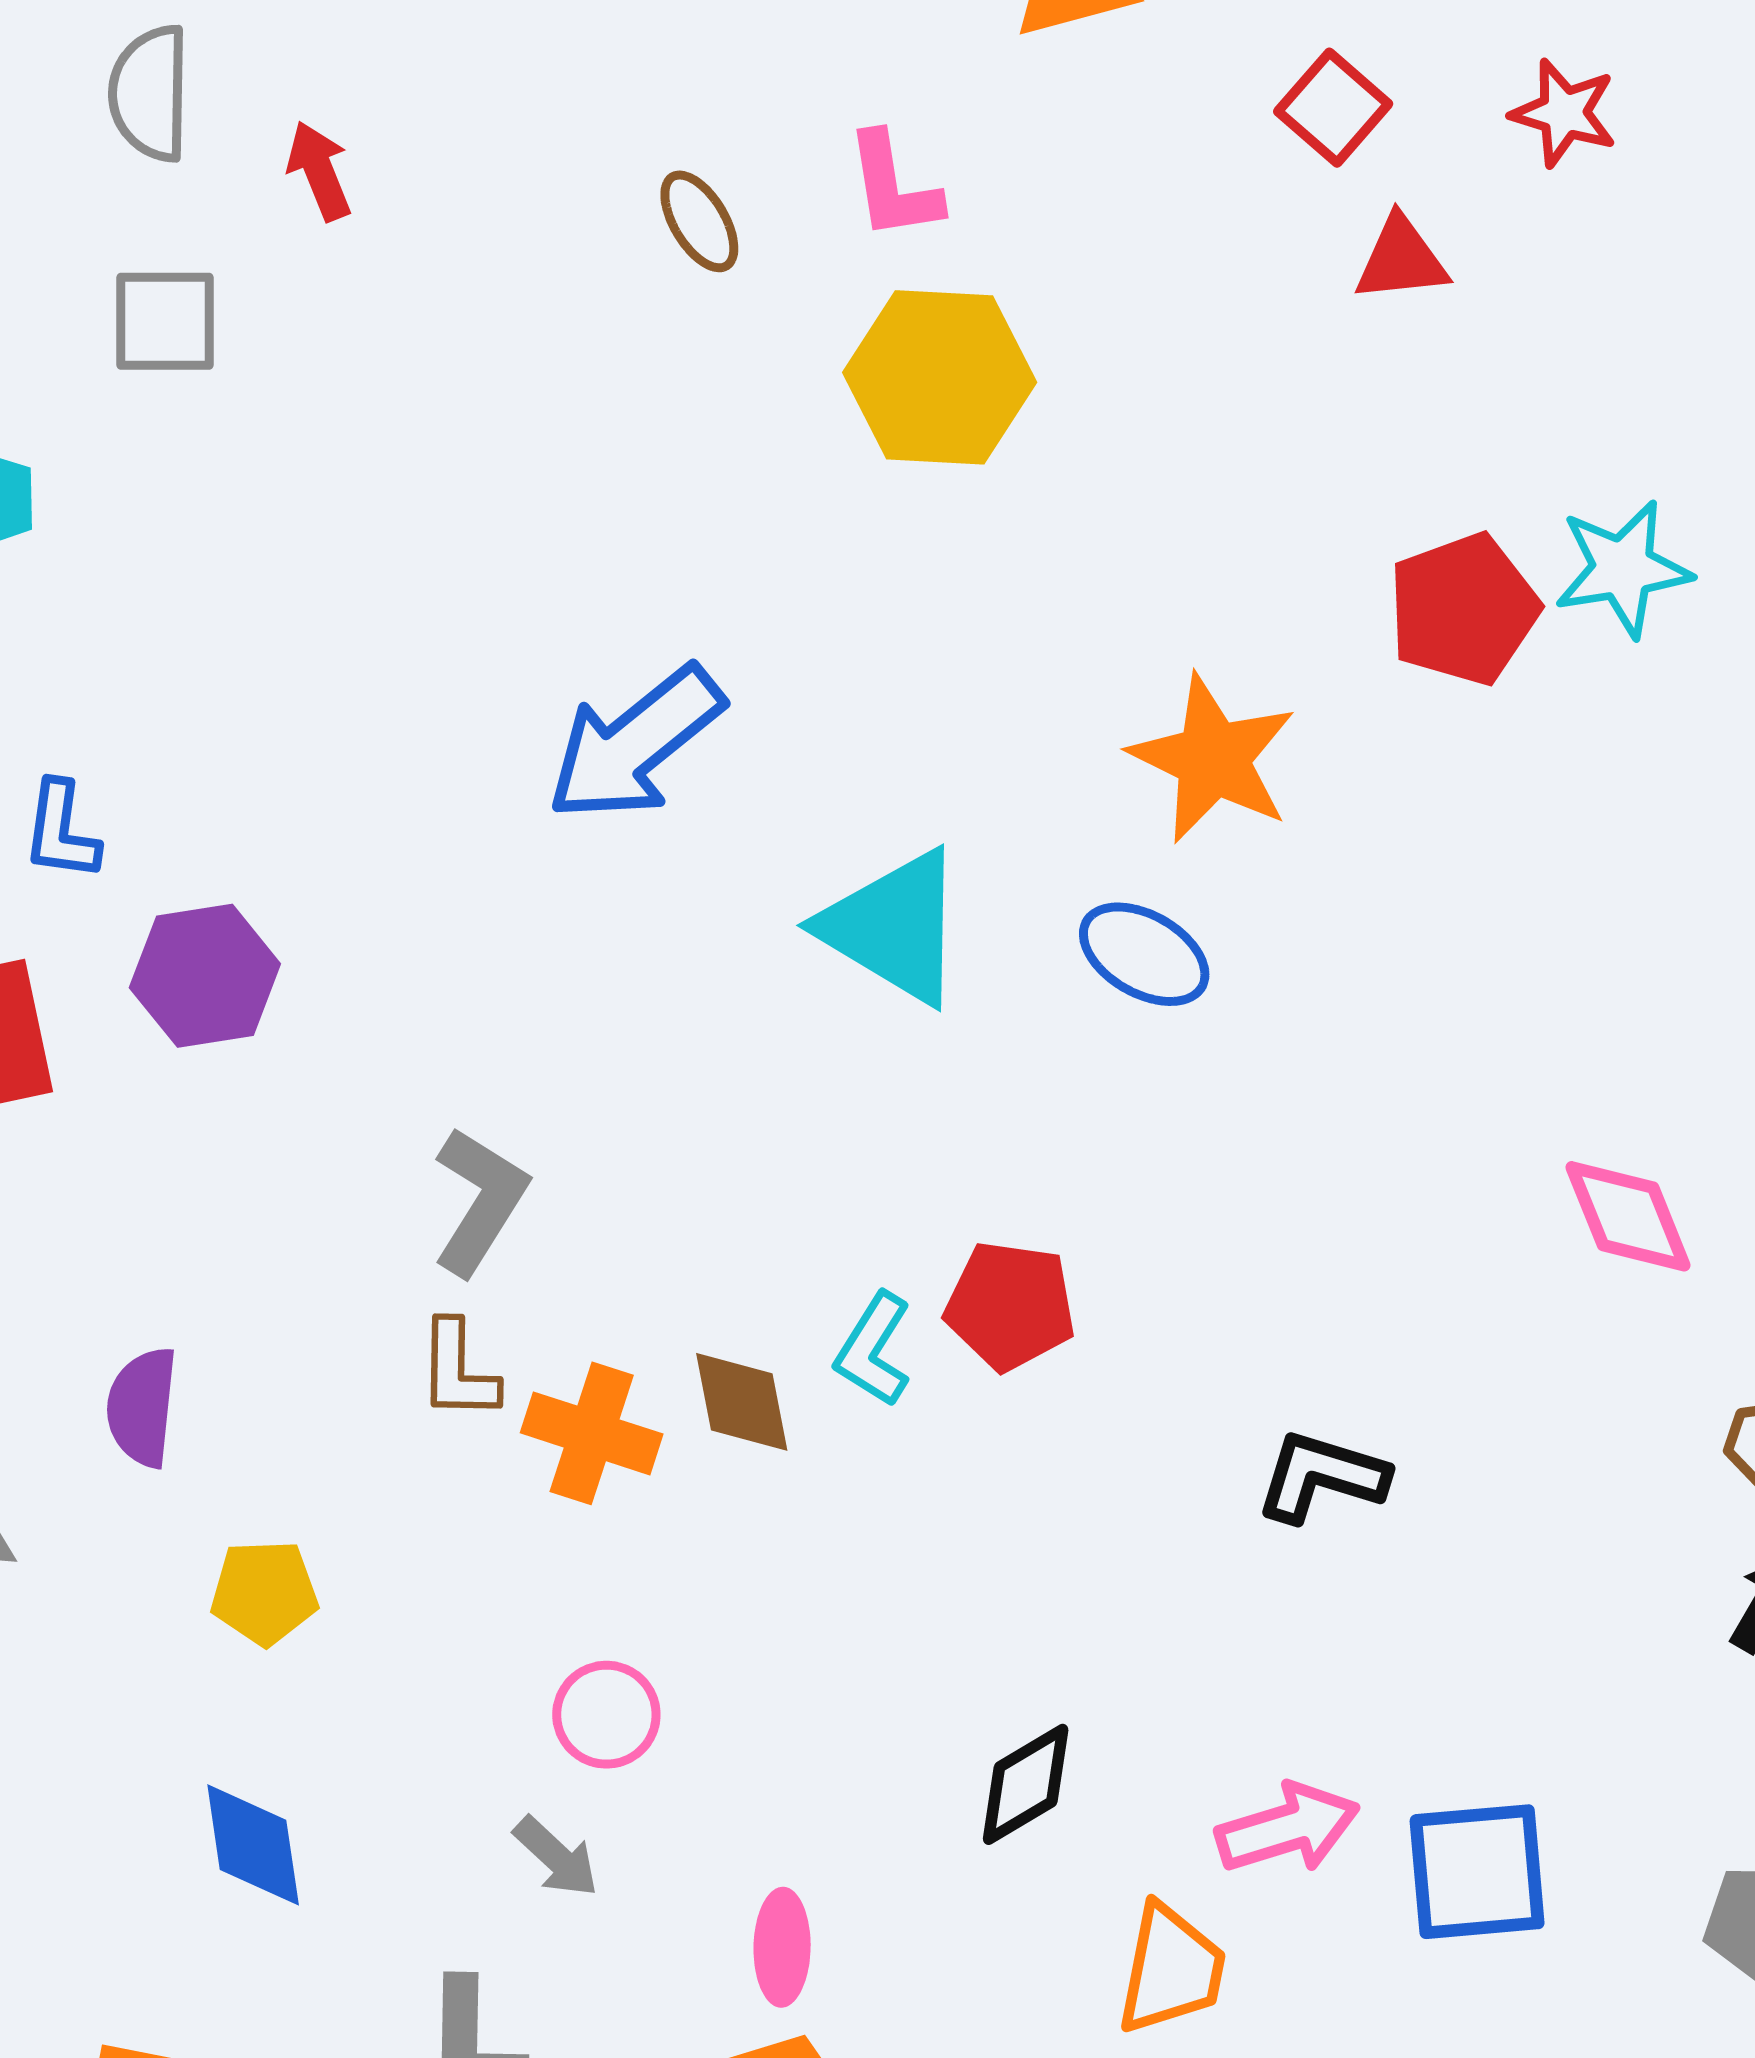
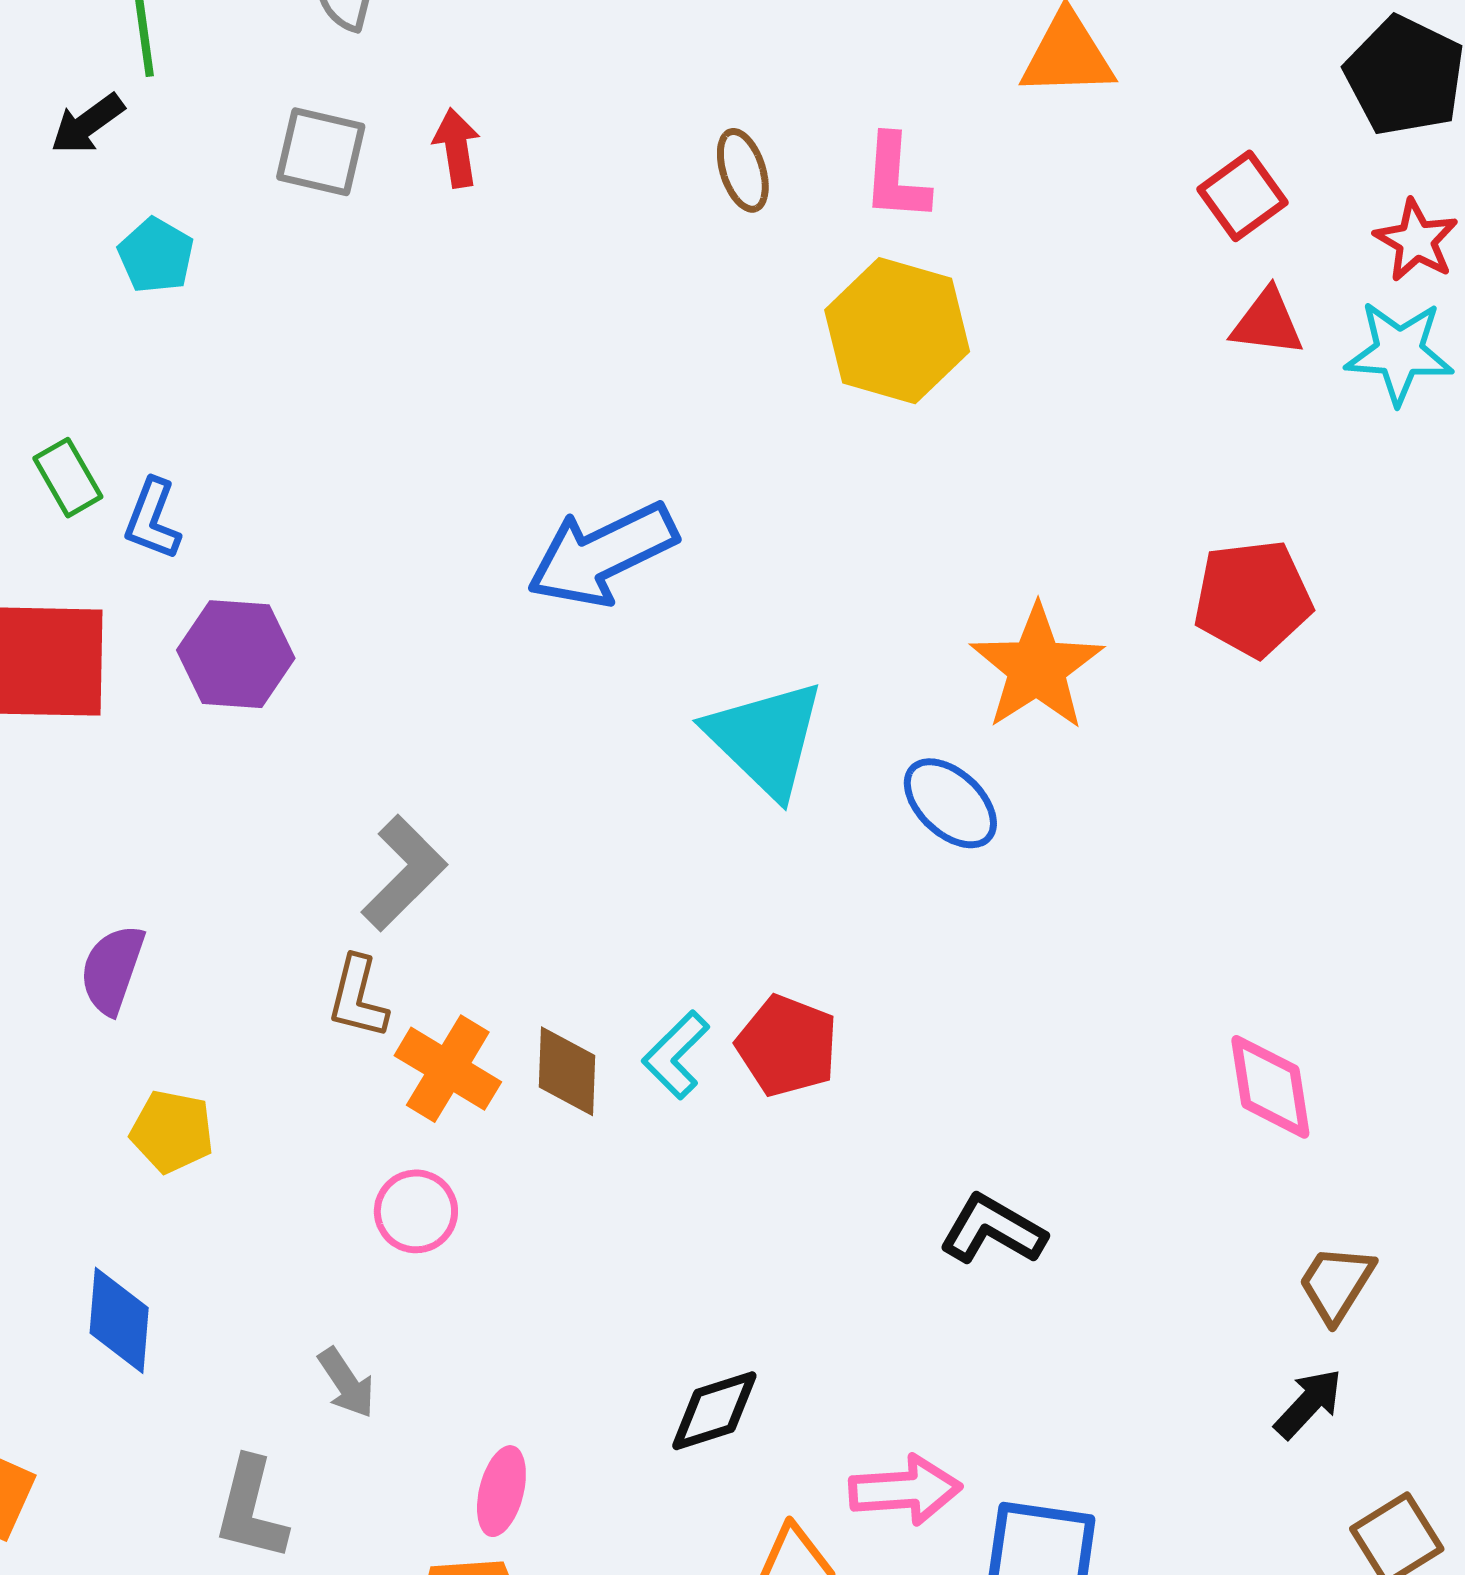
red arrow: (319, 171) -> (457, 148), moved
cyan star: (1623, 569) -> (1399, 352), moved
pink circle: (606, 1715) -> (416, 1211), moved

